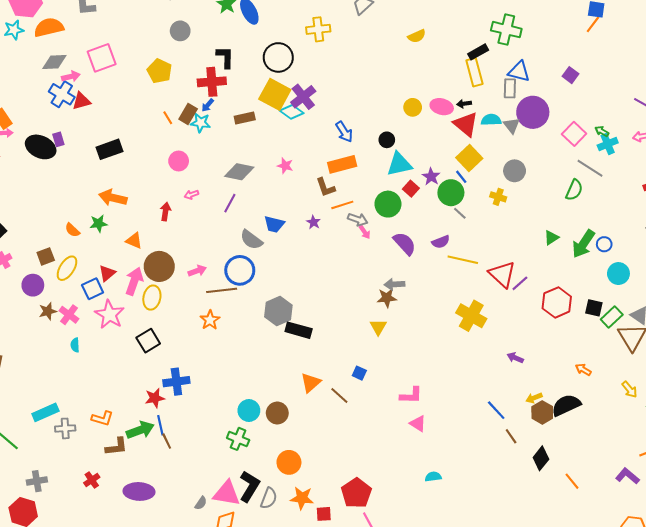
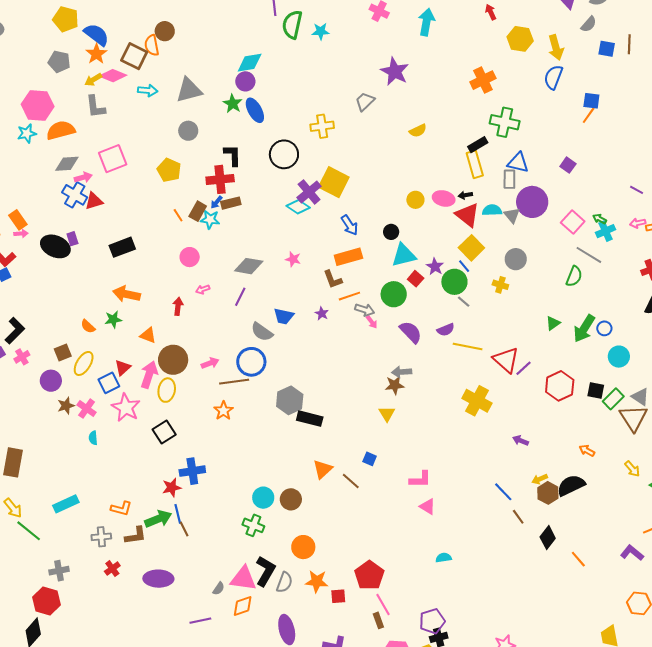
yellow square: (275, 94) -> (334, 182), moved
brown rectangle: (245, 118) -> (231, 203), moved
gray cross: (65, 428) -> (101, 537), moved

